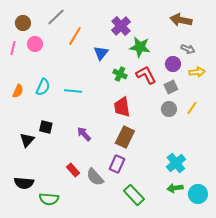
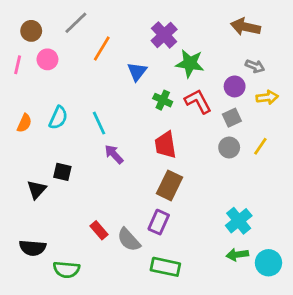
cyan line: (73, 91) -> (99, 123), turned 60
purple arrow: (84, 134) -> (114, 154), moved
green rectangle: (134, 195) -> (165, 267), moved, turned -35

